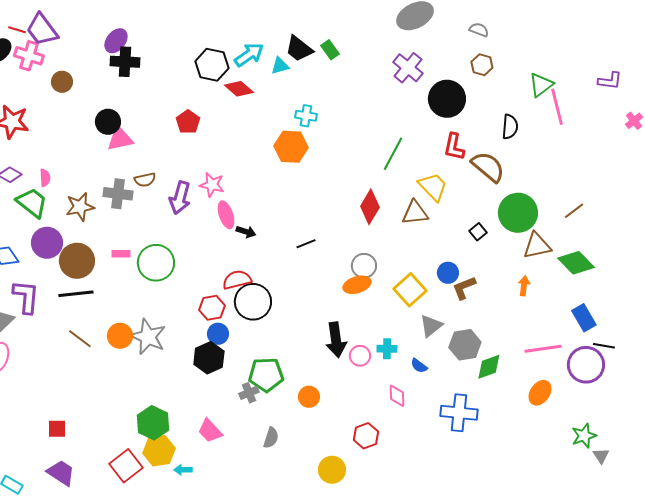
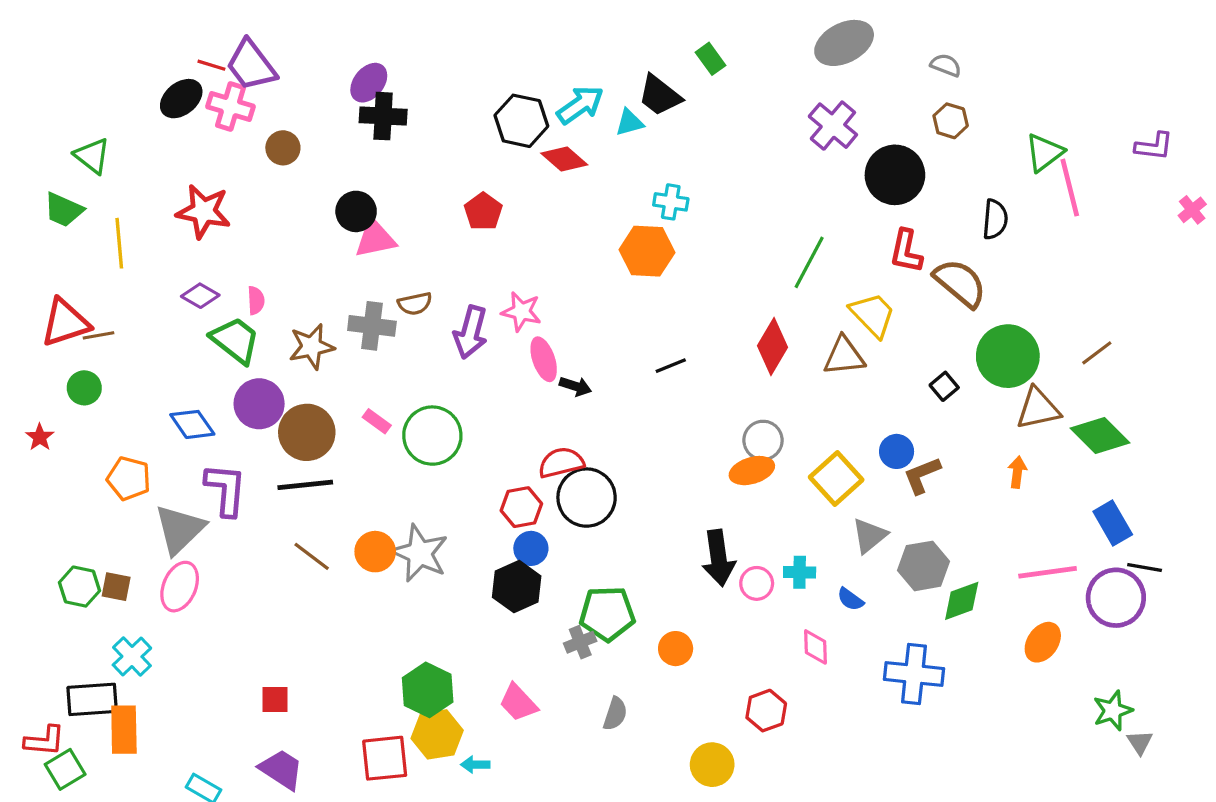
green rectangle: (330, 50) -> (711, 59), moved
black line: (306, 244) -> (671, 366), moved
pink rectangle: (121, 254) -> (377, 421), turned 36
red square: (126, 466) -> (385, 758), turned 32

